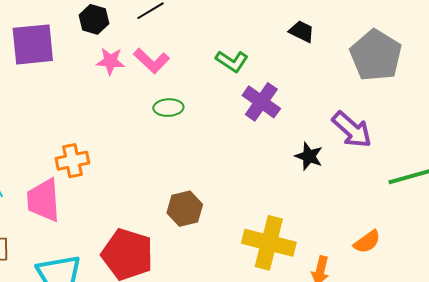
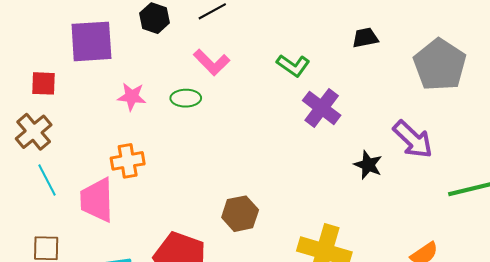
black trapezoid: (302, 31) -> (365, 38), turned -40
pink star: (110, 61) -> (132, 97), moved
green ellipse: (168, 108) -> (186, 98), moved

